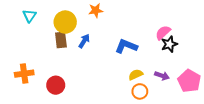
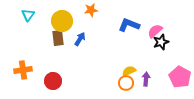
blue L-shape: (126, 46) -> (129, 25), moved
purple arrow: (162, 76) -> (146, 79), moved, turned -104
orange circle: (140, 91) -> (126, 83), moved

